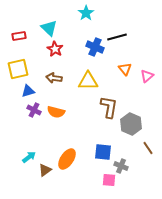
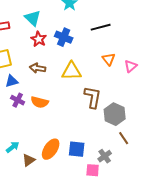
blue cross: (95, 47) -> (64, 37), moved
brown line: (148, 148) -> (124, 138), moved
blue square: (103, 152) -> (77, 149), moved
gray cross: (121, 166) -> (105, 156), turned 32

